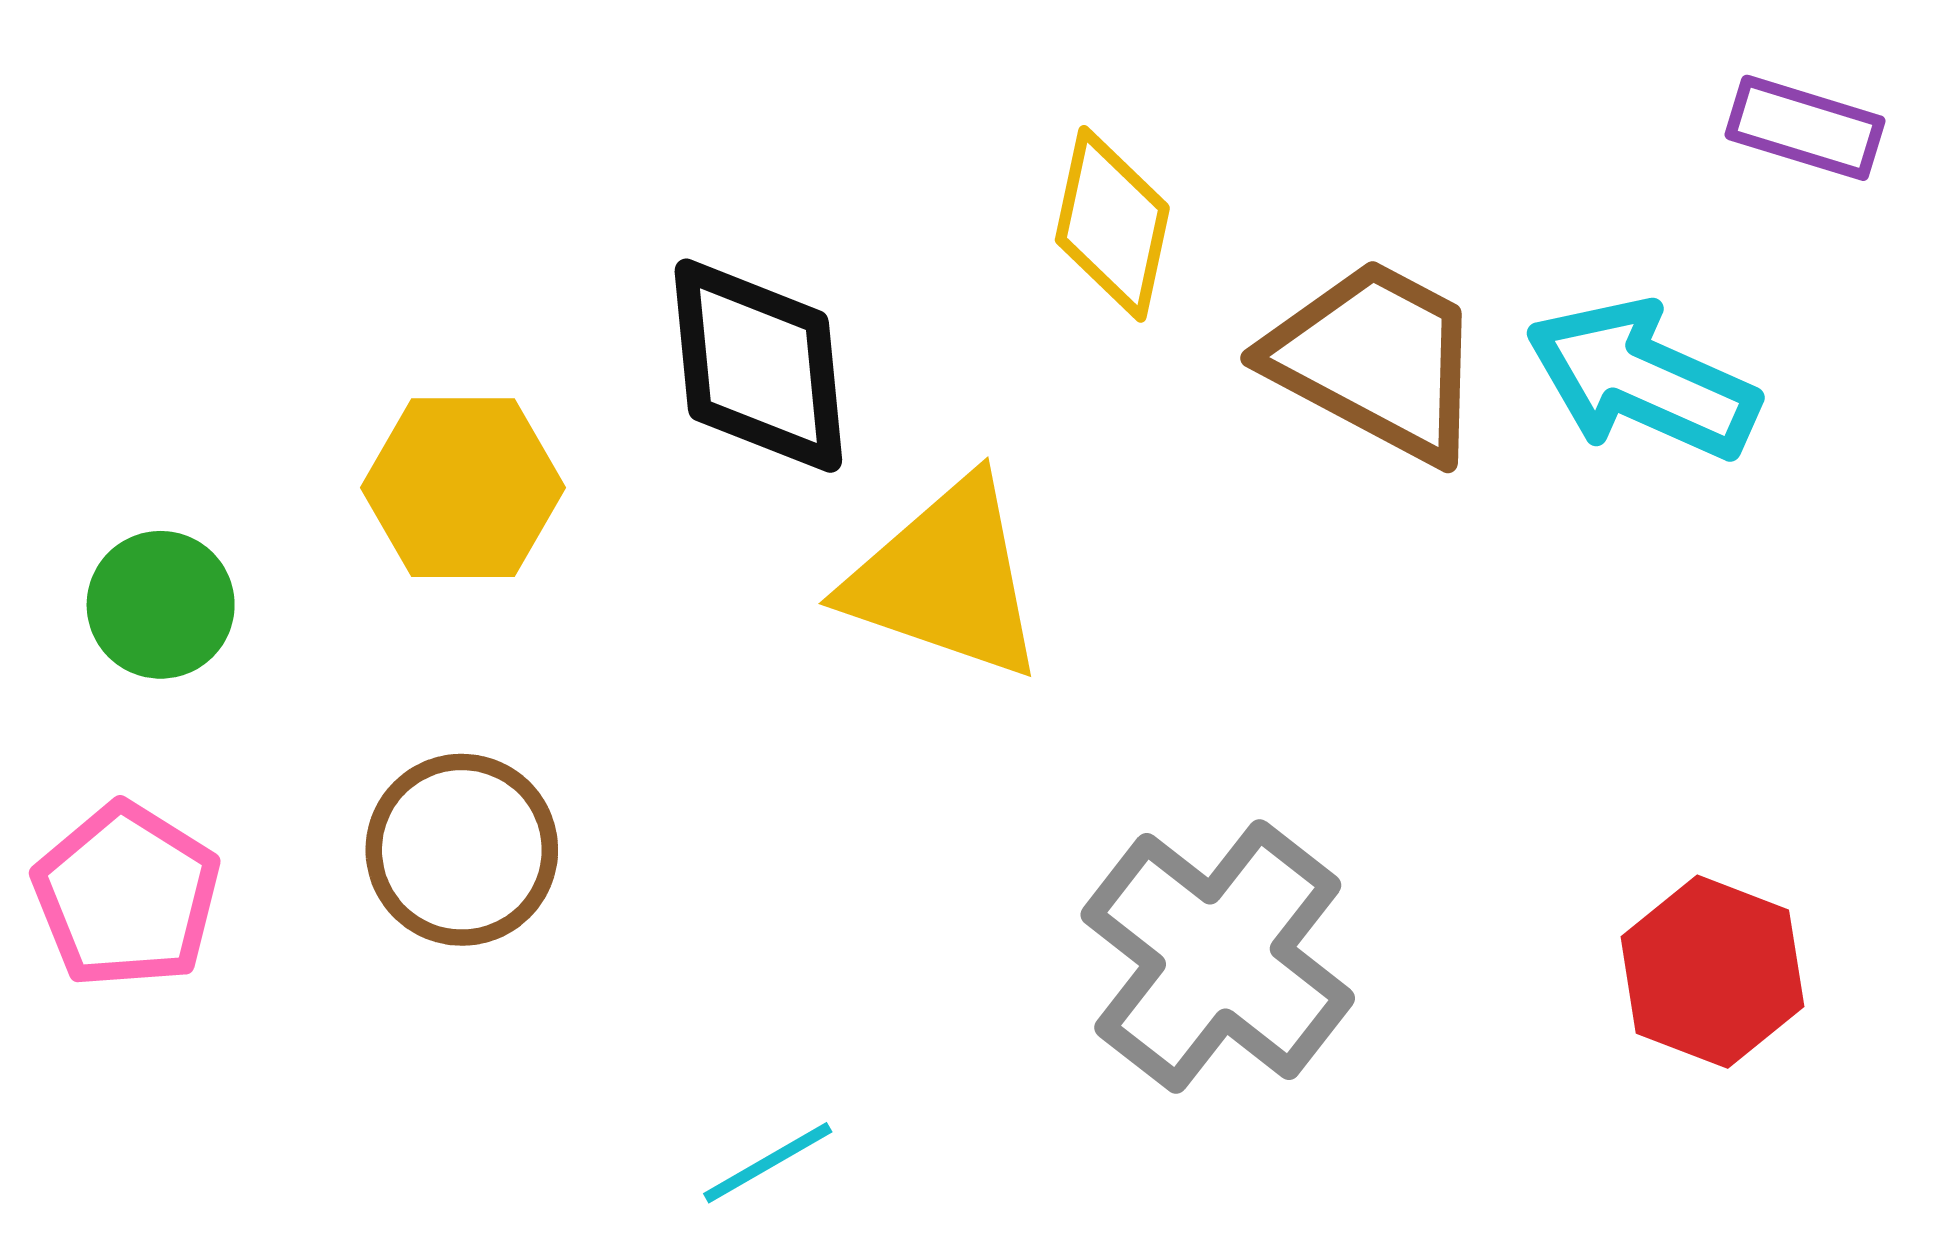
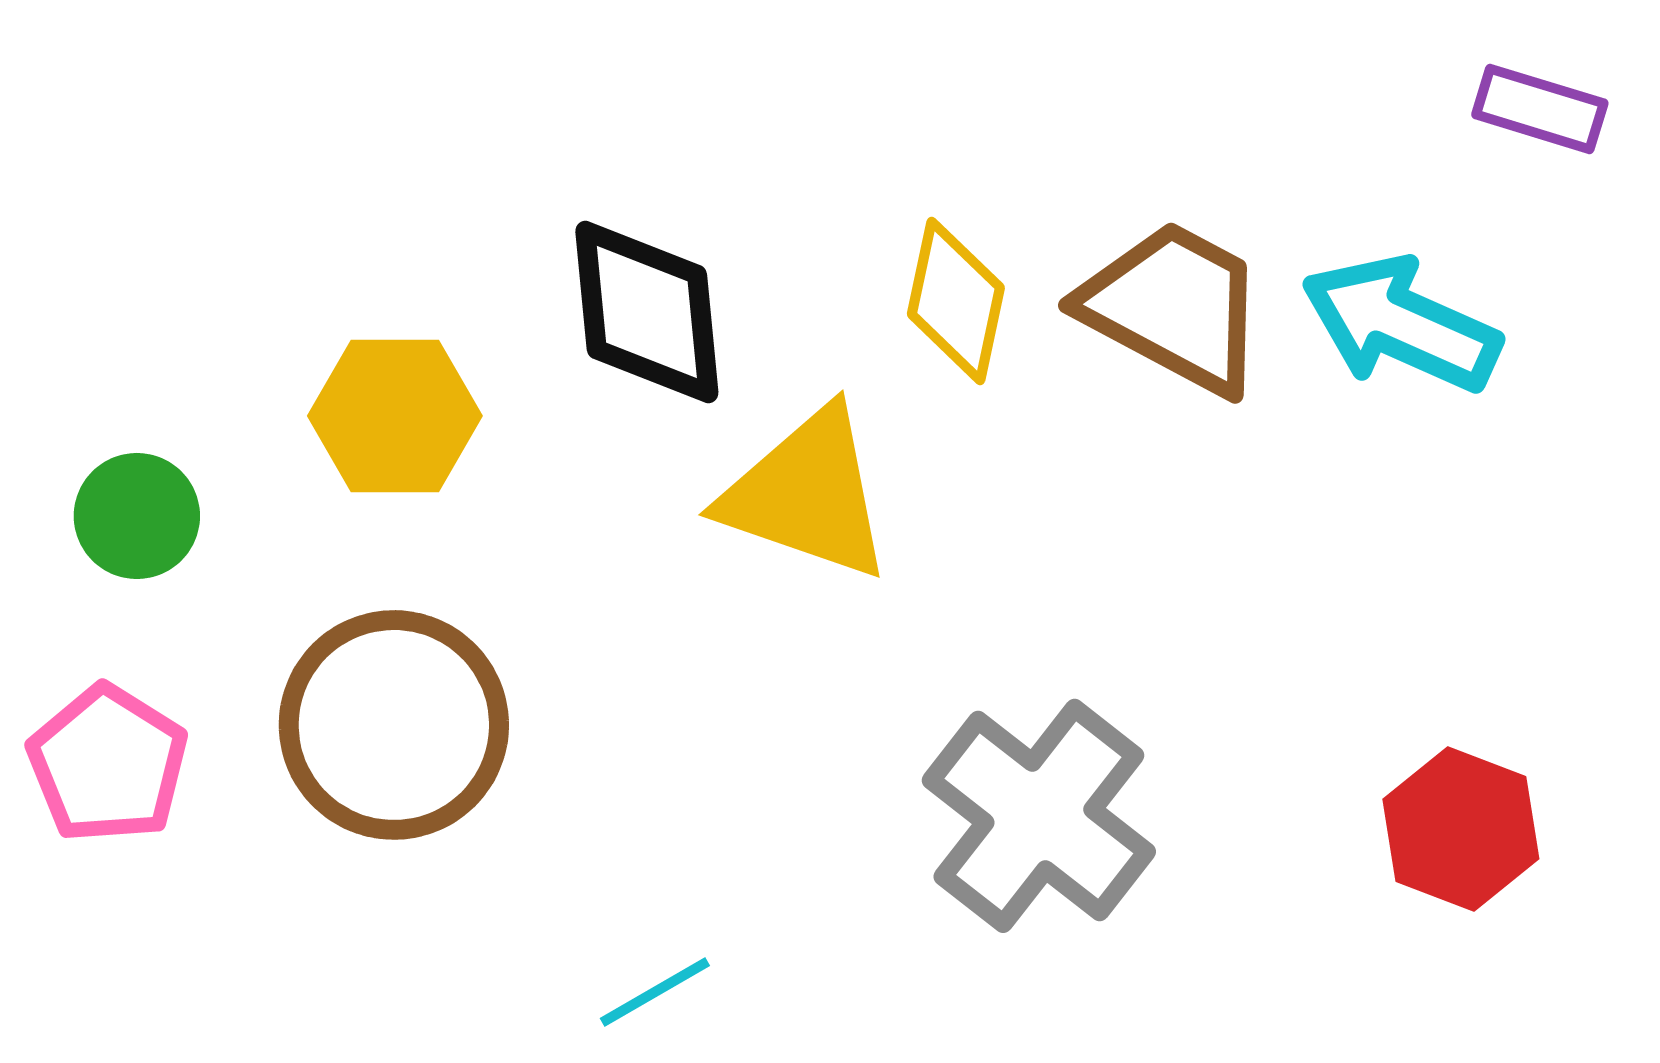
yellow diamond: (1112, 224) -> (956, 301), moved
brown circle: (462, 850) -> (394, 725), size x1.4

